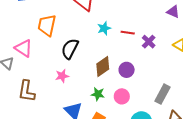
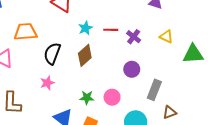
orange trapezoid: (47, 25) -> (25, 32), turned 80
brown diamond: (103, 66) -> (85, 55), moved
purple circle: (127, 70) -> (132, 69), moved

